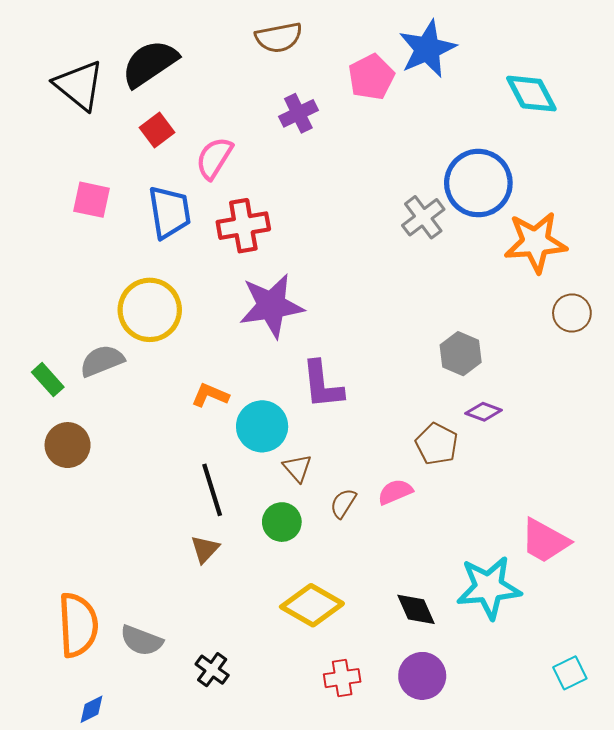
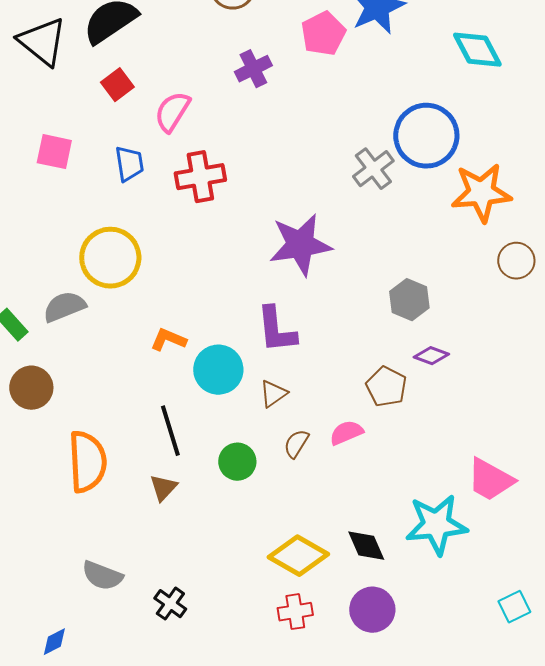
blue trapezoid: (170, 212) -> (129, 164), size x0.7
purple star: (271, 306) -> (300, 245), moved
brown triangle: (297, 468) -> (273, 394), moved, turned 36
yellow diamond: (312, 605) -> (298, 556), moved
orange semicircle: (78, 625) -> (87, 462), moved

